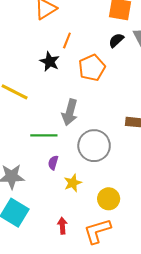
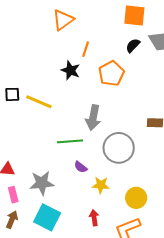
purple semicircle: (53, 163) -> (81, 167), turned -64
yellow star: (73, 183) -> (101, 185), turned 30
red arrow: (62, 226) -> (94, 218), moved

